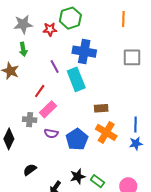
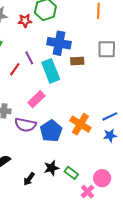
red line: (40, 91) -> (15, 69), moved
brown rectangle: (101, 108) -> (77, 61), moved
pink rectangle: (48, 109) -> (36, 99), moved
blue line: (136, 125) -> (110, 116), turned 63
purple semicircle: (51, 133) -> (25, 125), size x1.5

